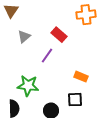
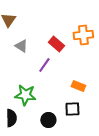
orange cross: (86, 15) -> (83, 35), moved
gray triangle: (24, 37) -> (21, 46), turned -48

